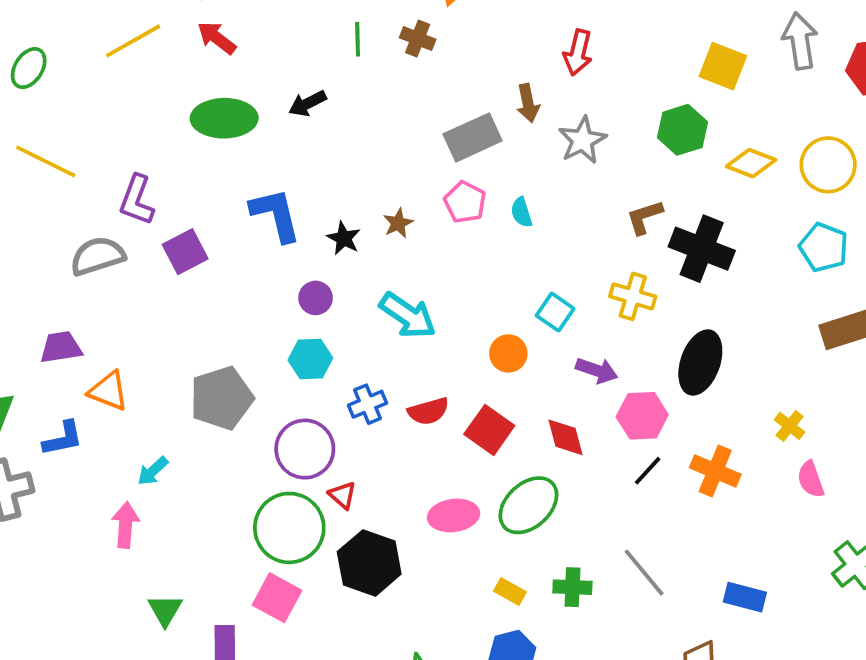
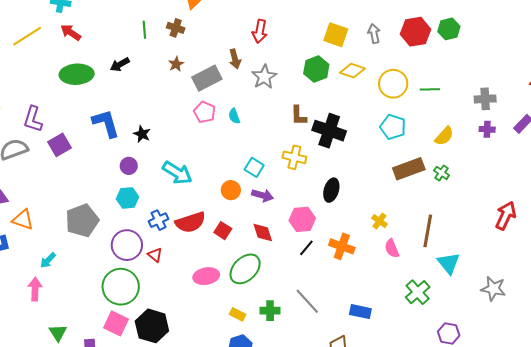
gray arrow: (800, 41) -> (374, 34), moved, size x0.7
yellow diamond: (751, 163) -> (352, 71), moved
brown L-shape: (644, 217) -> (299, 115), turned -70
brown star: (398, 223) -> (176, 64), moved
black ellipse: (700, 362) -> (331, 190), size x0.7
purple arrow: (597, 370) -> (262, 195), moved
red semicircle: (428, 411) -> (190, 222), size x1.4
red square: (489, 430) -> (223, 231), size x0.7
red triangle: (342, 495) -> (155, 255), moved
black hexagon: (369, 563) -> (152, 326), moved

